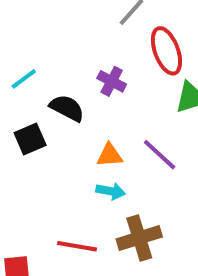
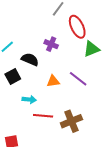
cyan arrow: (111, 191) -> (29, 100), moved
red line: (77, 246) -> (43, 116), moved

